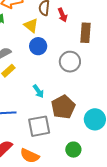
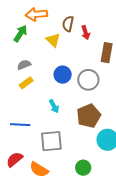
blue circle: (38, 46) -> (63, 75), moved
brown pentagon: (63, 107) -> (89, 116), moved

